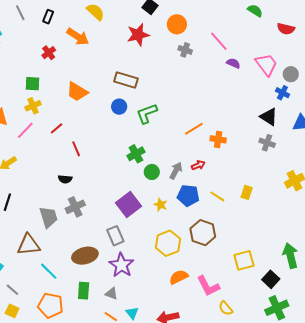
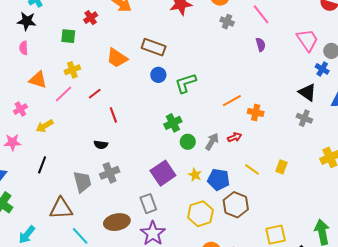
purple semicircle: (233, 63) -> (261, 45), moved, turned 48
brown rectangle: (126, 80) -> (154, 47), moved
green square: (33, 84) -> (68, 36), moved
blue pentagon: (188, 196) -> (219, 180), moved

